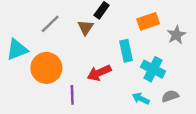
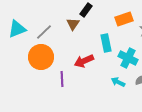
gray line: (50, 24) -> (44, 32), moved
cyan triangle: (17, 50) -> (17, 29), moved

